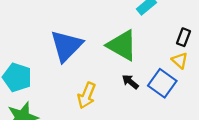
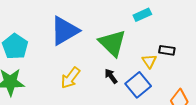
black rectangle: (184, 37) -> (167, 50), turned 63
yellow triangle: (180, 60) -> (149, 61), moved

